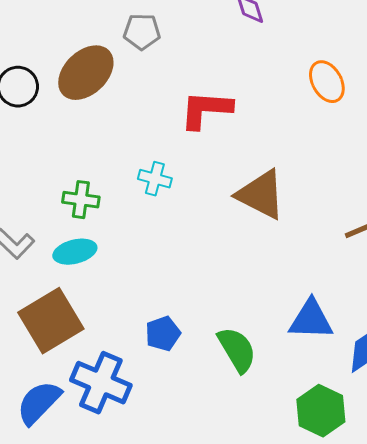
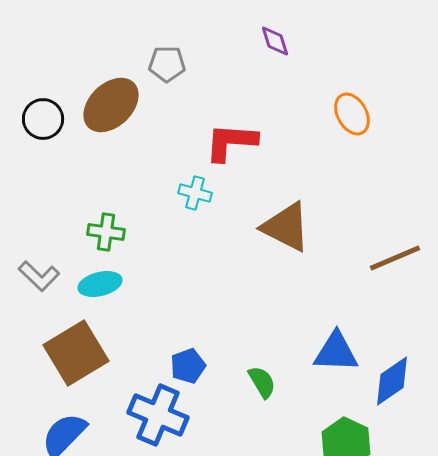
cyan cross: (155, 179) -> (195, 193), moved
green semicircle: (237, 350) -> (262, 382), size x0.7
blue cross: (101, 383) -> (158, 415), moved

